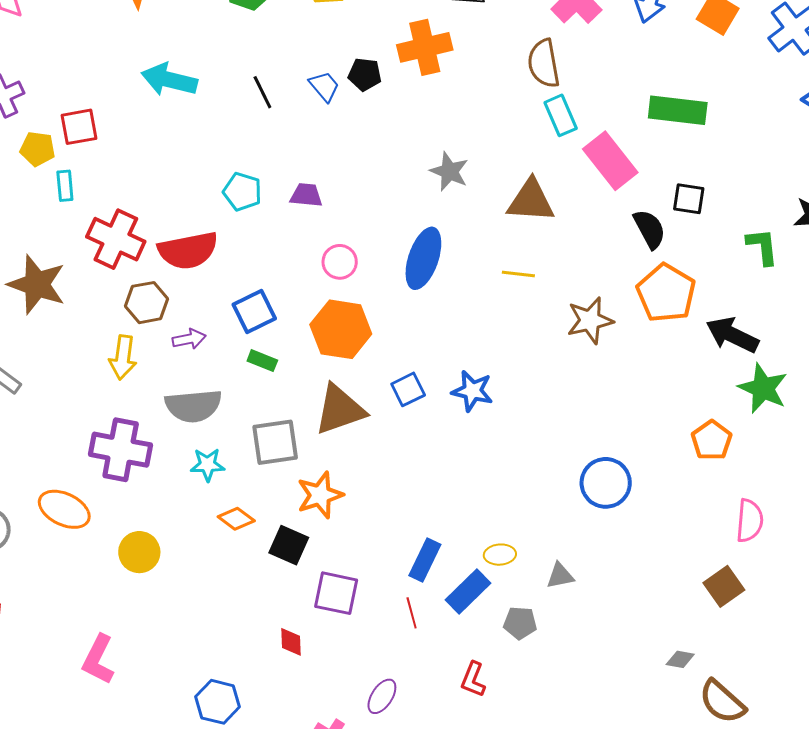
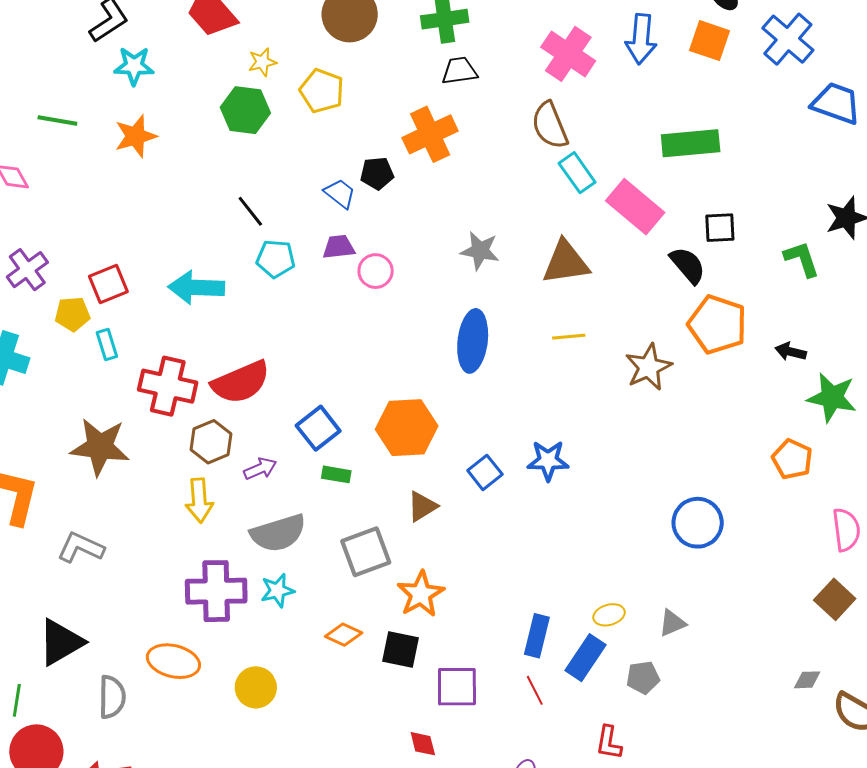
cyan arrow: (169, 80) -> (196, 287), moved
black line: (262, 92) -> (250, 211), moved
cyan pentagon: (242, 192) -> (276, 259), moved
purple trapezoid: (306, 195) -> (339, 247), moved
pink circle: (340, 262) -> (376, 271), moved
black arrow: (732, 335) -> (791, 352), size x0.6
brown triangle: (340, 410) -> (422, 506), size x0.6
cyan star: (207, 465) -> (277, 590), moved

